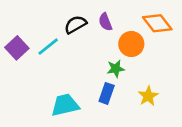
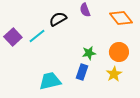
purple semicircle: (105, 22) -> (85, 10), moved
orange circle: (131, 44) -> (119, 52), moved

